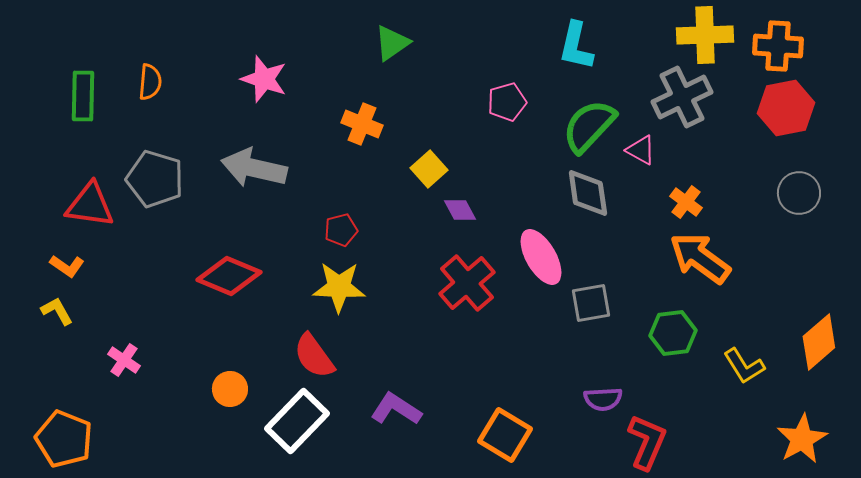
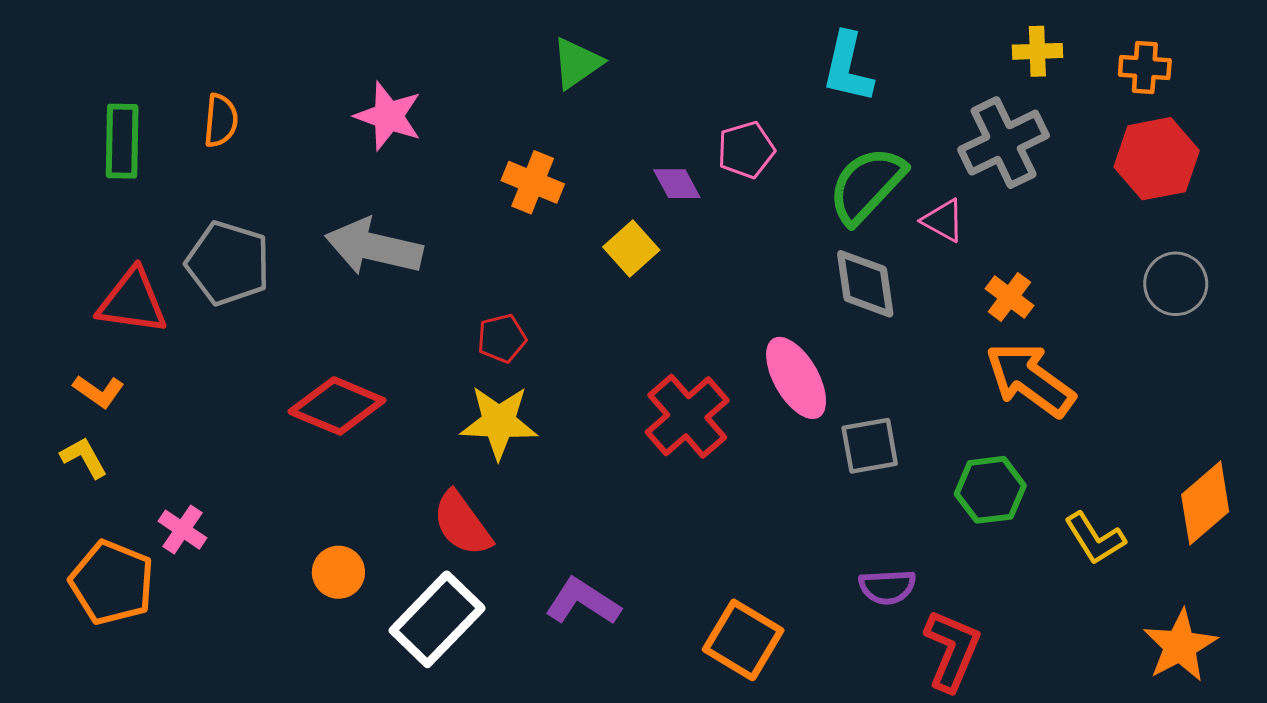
yellow cross: (705, 35) -> (1037, 51), size x0.6
orange cross: (778, 46) -> (1145, 68), size x0.7
purple diamond: (460, 210) -> (677, 184), moved
orange pentagon: (64, 439) -> (112, 583), moved

